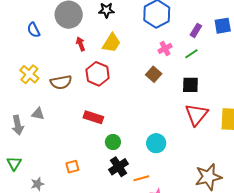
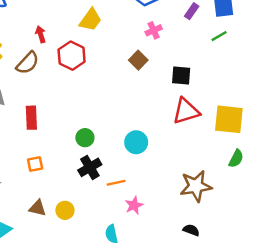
red arrow: (81, 44) -> (41, 34), moved
green line: (191, 54) -> (219, 36), moved
brown semicircle: (61, 82) -> (28, 63), turned -40
red triangle: (196, 115) -> (186, 111), turned 30
red rectangle: (93, 117) -> (31, 118), moved, turned 66

